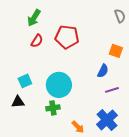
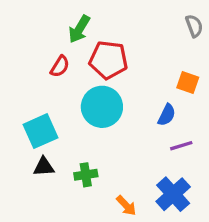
green arrow: (34, 18) -> (79, 29), moved
cyan square: (25, 81) -> (40, 131), size x1.5
cyan circle: (59, 85) -> (102, 107), moved
black triangle: (18, 102) -> (44, 167), moved

